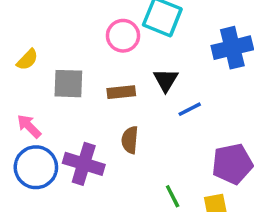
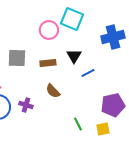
brown semicircle: (130, 140) -> (53, 91), turned -49
purple cross: (84, 164) -> (26, 105), size x0.6

